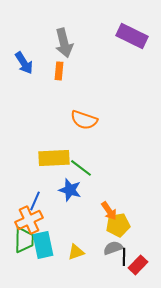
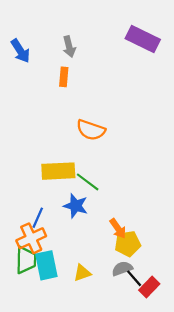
gray arrow: (64, 43) -> (69, 47), size x0.7
blue arrow: (24, 63) -> (20, 51), moved
black line: (124, 257) -> (134, 278), turned -42

